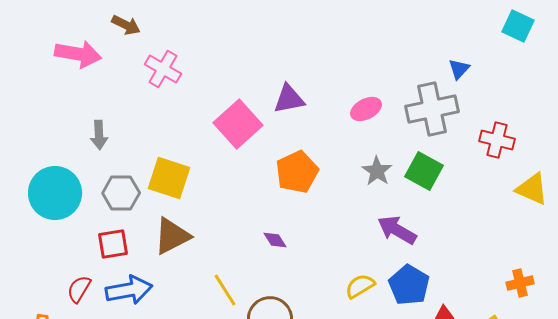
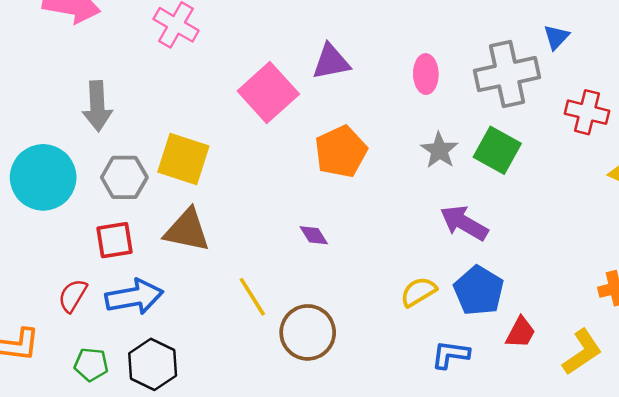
blue triangle: (459, 69) -> (556, 37), moved
pink ellipse: (366, 109) -> (426, 74), turned -64
gray arrow: (99, 135) -> (97, 106), size x1.4
brown triangle: (172, 236) -> (187, 230), turned 39

